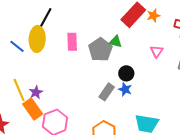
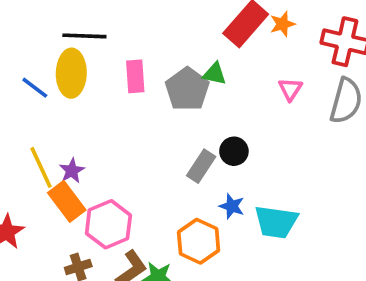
black line: (45, 19) -> (84, 36), turned 65
black circle: (126, 73) -> (234, 151), moved
blue star: (125, 89) -> (232, 206), moved

